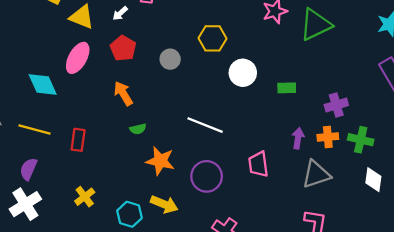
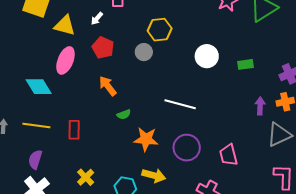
yellow hexagon: (212, 38) -> (160, 30), moved
pink trapezoid: (258, 164) -> (228, 155), moved

